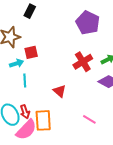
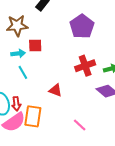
purple pentagon: (88, 23) -> (82, 26), moved
cyan line: (25, 80) -> (23, 72), turned -40
red triangle: (59, 91) -> (55, 90), turned -32

